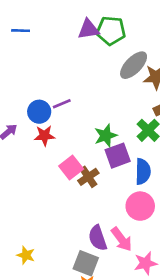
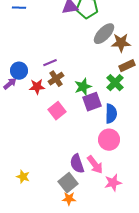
blue circle: (39, 112) -> (19, 71), moved
brown cross: (88, 177) -> (56, 79), moved
gray square: (86, 263) -> (68, 183), turned 30

